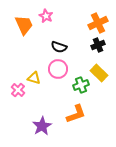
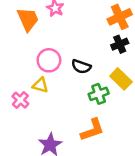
black semicircle: (59, 47) -> (81, 67), moved
pink circle: (58, 69) -> (49, 60), moved

